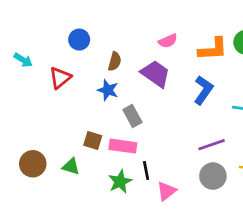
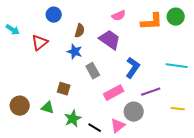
blue L-shape: (203, 90) -> (133, 68), moved
pink rectangle: (123, 146) -> (114, 93), moved, turned -36
black line: (146, 171) -> (95, 128), moved, turned -48
gray circle: (213, 176) -> (134, 112), moved
green star: (120, 182) -> (73, 119), moved

